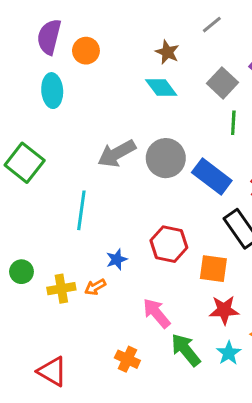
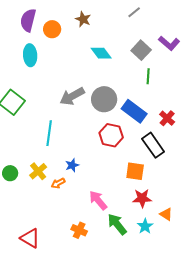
brown star: (167, 52) -> (83, 19), moved
red hexagon: (169, 244) -> (111, 135), moved
yellow cross: (61, 289) -> (38, 171), moved, turned -30

